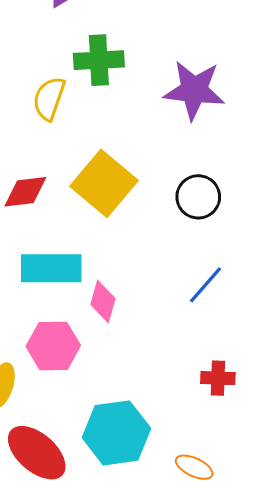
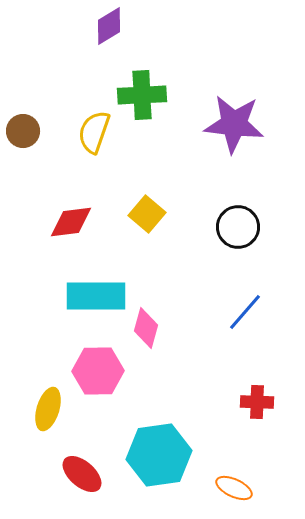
yellow square: (104, 183) -> (147, 214), size x0.6
red ellipse: (37, 453) -> (82, 474), size x0.7

